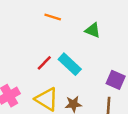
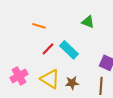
orange line: (53, 17) -> (39, 26), moved

